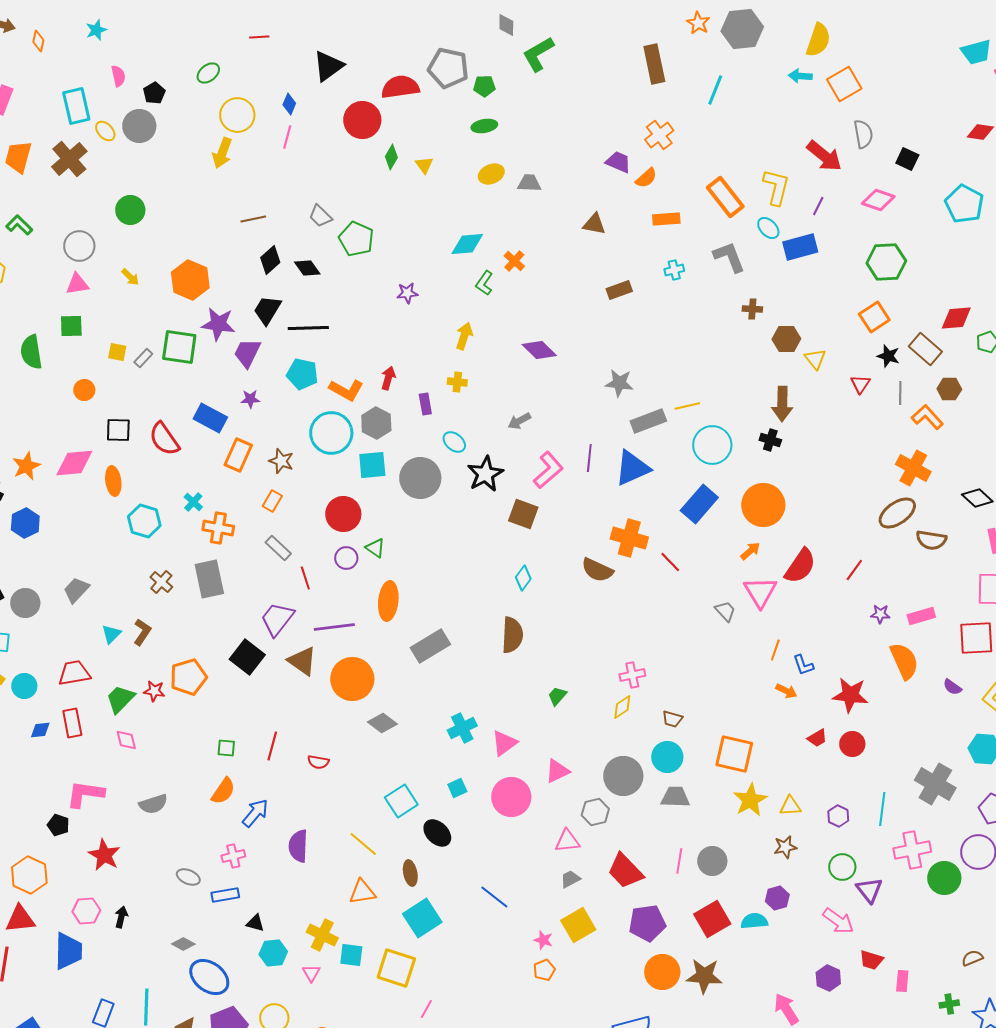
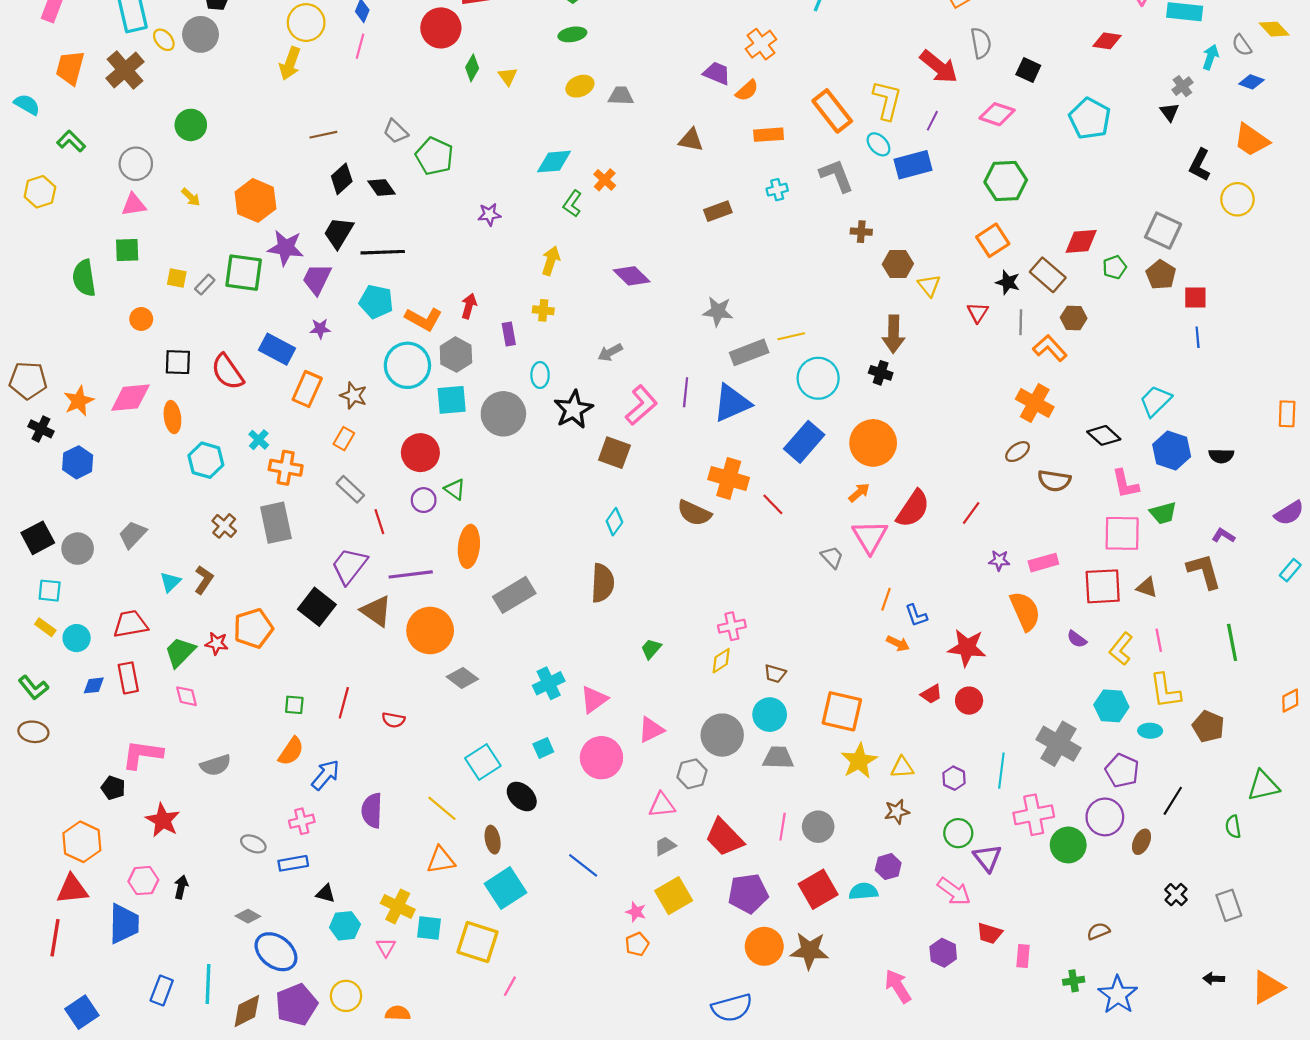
cyan ellipse: (454, 442) -> (540, 375), turned 50
brown ellipse: (897, 513) -> (1018, 452), size x0.6

